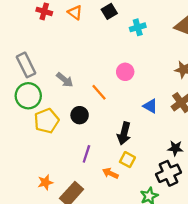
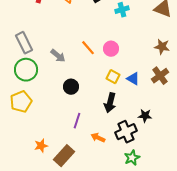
orange line: (99, 92) -> (88, 48), moved
yellow pentagon: (47, 121) -> (21, 102), moved
black star: (175, 148) -> (145, 116), moved
yellow square: (127, 160) -> (113, 77), moved
black cross: (168, 173) -> (126, 132), moved

